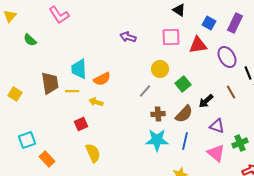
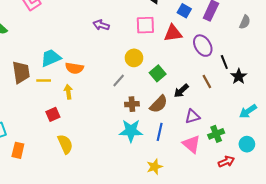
cyan trapezoid: (79, 69) -> (51, 58), turned 70
orange semicircle: (102, 79) -> (74, 68), turned 36
yellow arrow: (96, 102) -> (68, 92), turned 64
purple triangle: (217, 126) -> (193, 116), turned -35
orange rectangle: (47, 159) -> (18, 150), turned 56

